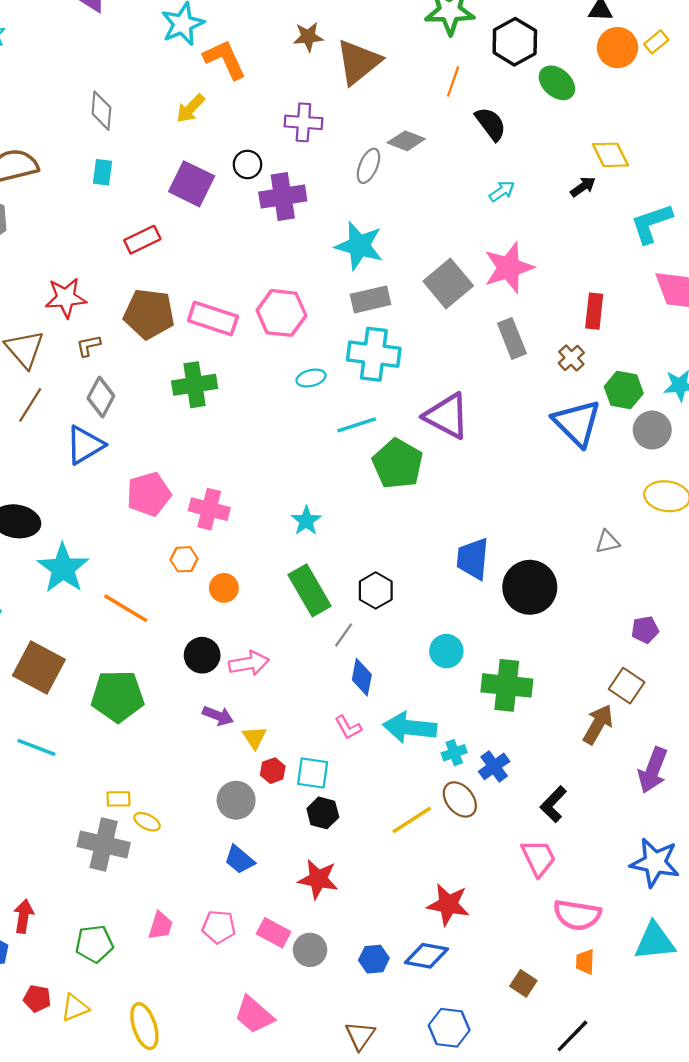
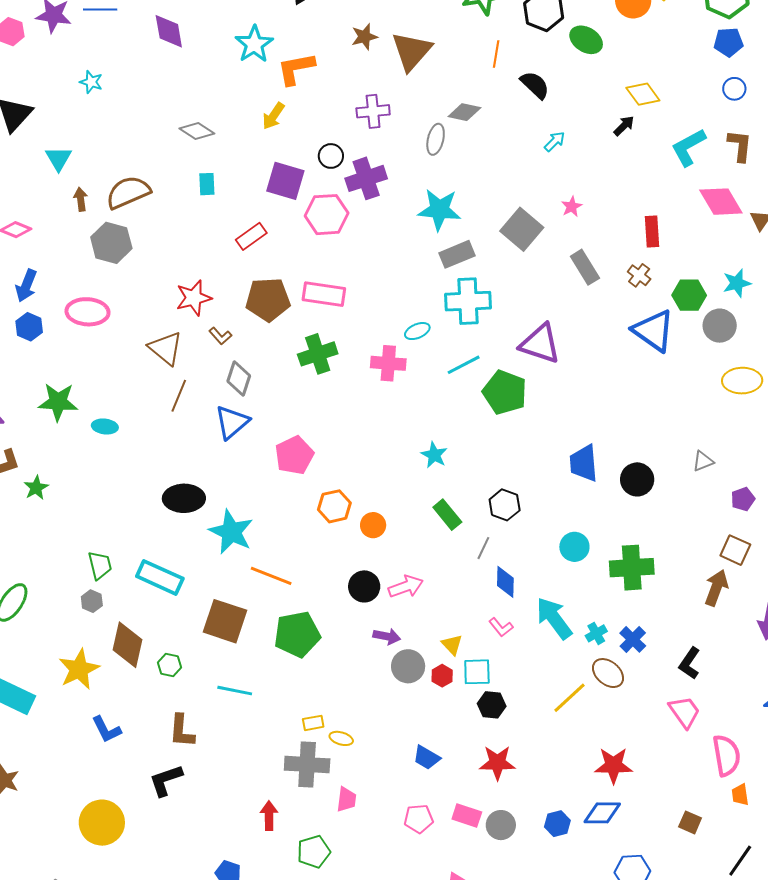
orange L-shape: (225, 59) -> (296, 69), turned -66
gray diamond: (101, 111) -> (197, 131), turned -52
pink star: (509, 268) -> (572, 207), size x0.5
pink hexagon: (281, 313) -> (327, 215), moved
brown L-shape: (88, 346) -> (220, 336), turned -110
pink cross: (209, 509) -> (388, 363), moved
gray triangle: (607, 542) -> (703, 461), moved
orange hexagon: (184, 559) -> (334, 506), size x1.4
black circle: (530, 587) -> (637, 479), size x0.7
green rectangle: (310, 590) -> (447, 515), size x0.7
orange line: (126, 608) -> (271, 576), moved
cyan arrow: (410, 727) -> (554, 618), turned 57
yellow triangle: (254, 737) -> (452, 645), moved
gray circle: (236, 800) -> (408, 666), moved
pink semicircle: (577, 915) -> (726, 755), turned -99
red arrow: (24, 916) -> (269, 816), moved
pink trapezoid: (161, 926) -> (346, 799), moved

